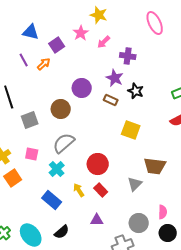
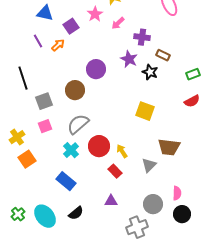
brown rectangle: (111, 100) -> (163, 55), moved
pink square: (32, 154) -> (45, 126), moved, turned -32
red circle: (98, 164) -> (99, 146), moved
yellow arrow: (79, 190) -> (122, 151), moved

